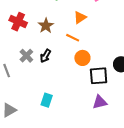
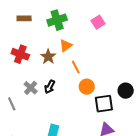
orange triangle: (80, 17) -> (66, 46), moved
orange line: (73, 38) -> (76, 67), turned 40

